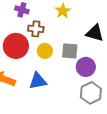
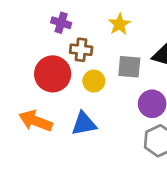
gray square: (70, 51) -> (129, 67), moved

